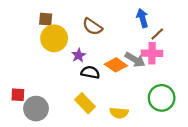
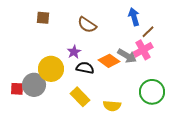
yellow circle: (54, 38) -> (51, 69), moved
pink cross: (152, 53) -> (143, 50), turned -30
gray circle: (36, 109) -> (34, 85), moved

